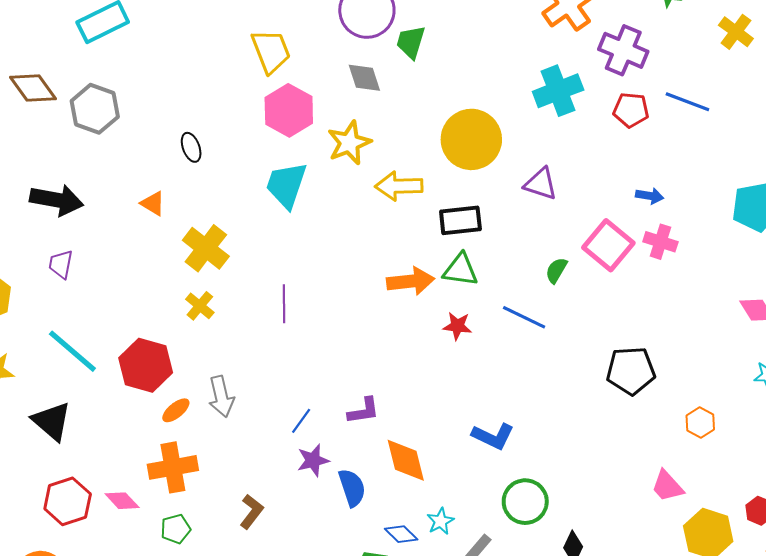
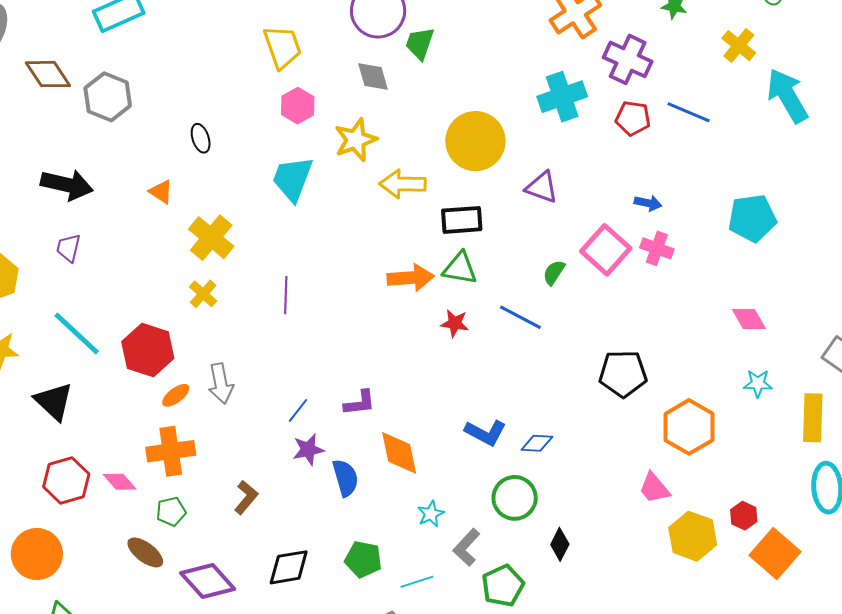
pink hexagon: (289, 110) -> (298, 106), size x0.7
orange hexagon: (700, 422) -> (689, 427), size x1.8
blue diamond: (401, 534) -> (537, 443), moved, turned -44

